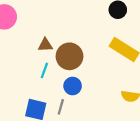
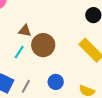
blue circle: (73, 86) -> (56, 82), moved

